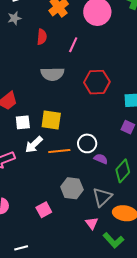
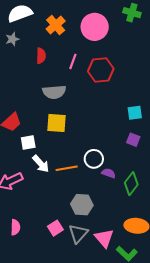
red hexagon: (97, 82) -> (101, 70), moved
yellow square: (51, 120) -> (57, 123), moved
white arrow: (34, 145) -> (41, 164), turned -84
gray triangle: (102, 197) -> (78, 234), moved
pink triangle: (92, 223) -> (104, 238), size x1.5

